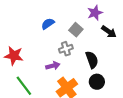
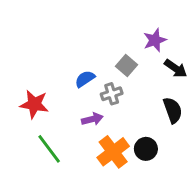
blue semicircle: (48, 24) -> (85, 79), moved
black semicircle: (92, 60) -> (173, 110), moved
black circle: (97, 82) -> (146, 149), moved

